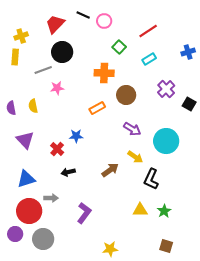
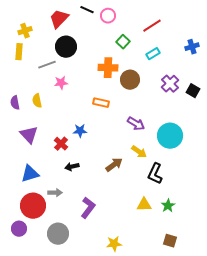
brown circle: (126, 95) -> (130, 80), moved
black square: (189, 104) -> (193, 91), moved
orange rectangle: (97, 108) -> (101, 103), turned 42
gray circle: (43, 239) -> (58, 234), moved

